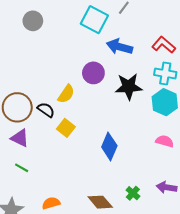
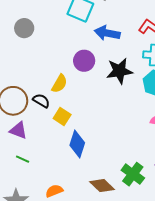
gray circle: (33, 21) -> (24, 28), moved
blue diamond: (109, 146) -> (77, 144), moved
green cross: (133, 193) -> (133, 174), size x1.6

